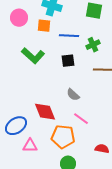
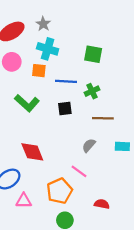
gray semicircle: (73, 95) -> (89, 145), moved, turned 88
red diamond: (45, 112) -> (32, 152), moved
orange pentagon: (63, 137) -> (59, 191), turned -30

